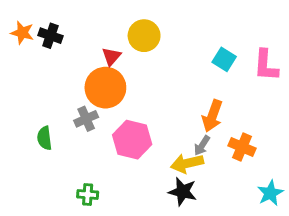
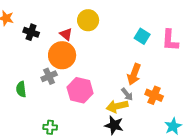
black cross: (50, 36) -> (31, 32), moved
red triangle: (111, 56) -> (66, 34), turned -32
gray arrow: (202, 146) -> (127, 94), turned -72

